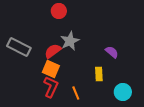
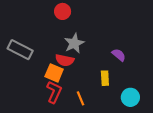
red semicircle: (53, 51) -> (65, 60), moved, turned -132

